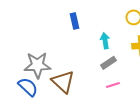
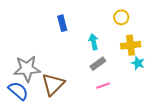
brown triangle: (63, 82) -> (53, 84), turned 35

